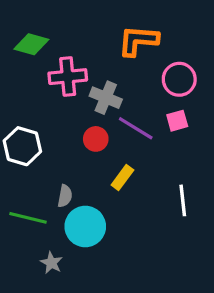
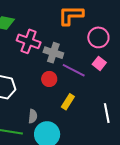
pink cross: (68, 77) -> (29, 41), turned 30
pink square: (177, 121) -> (99, 63), turned -32

